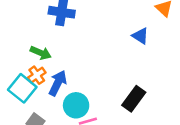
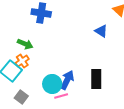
blue arrow: (58, 83) -> (67, 80), moved
black rectangle: (134, 99) -> (96, 79), turned -36

